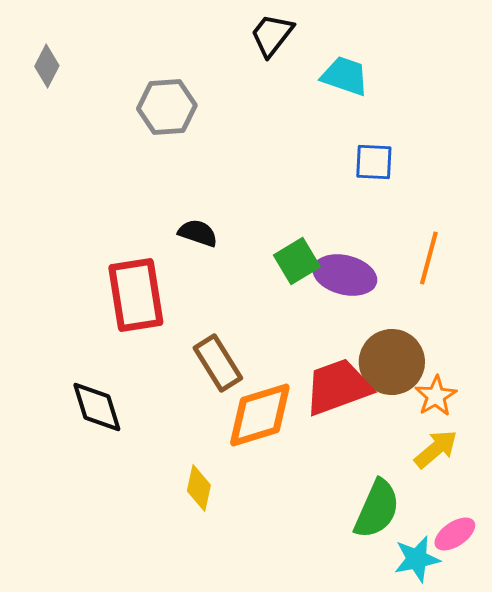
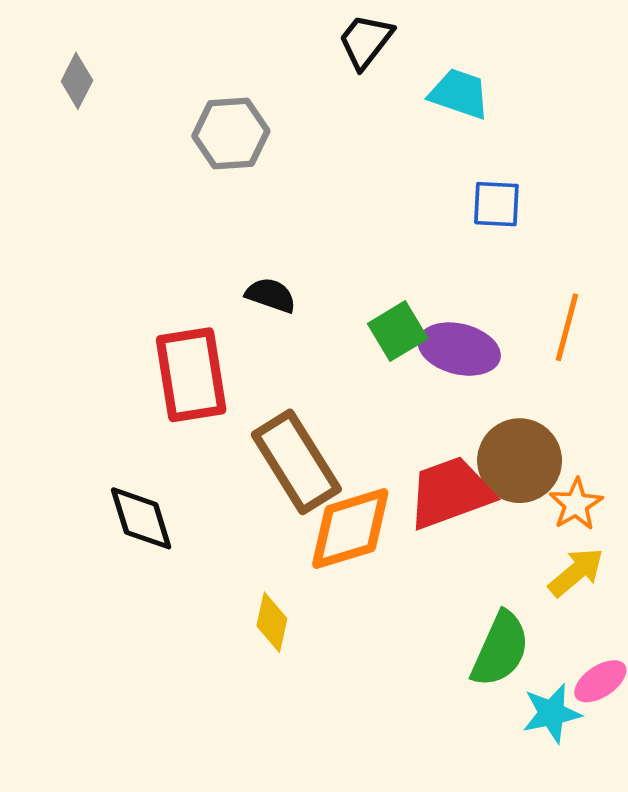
brown rectangle: (218, 363) -> (296, 462), size x1.4

